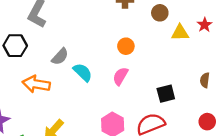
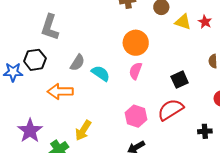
red star: (205, 25) -> (205, 22), moved
yellow triangle: (180, 33) -> (183, 22), turned 30
orange circle: (126, 46) -> (136, 43), size x1.6

